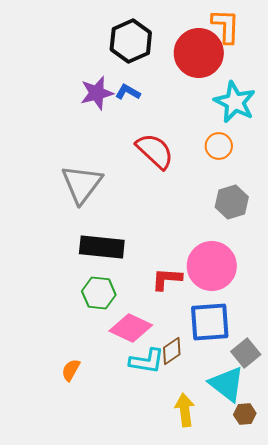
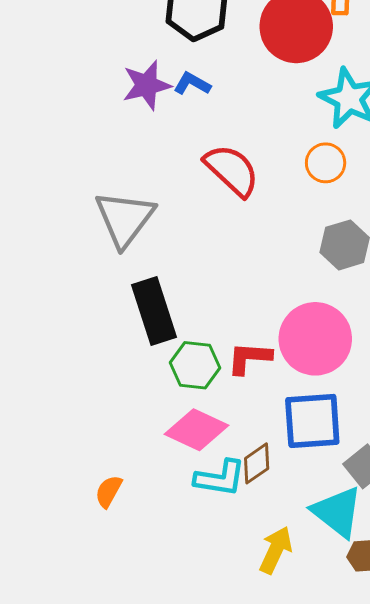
black rectangle: (102, 247) -> (154, 311), turned 66
green hexagon: (99, 293) -> (195, 365), moved
yellow arrow: (185, 410) -> (276, 550), turned 32

